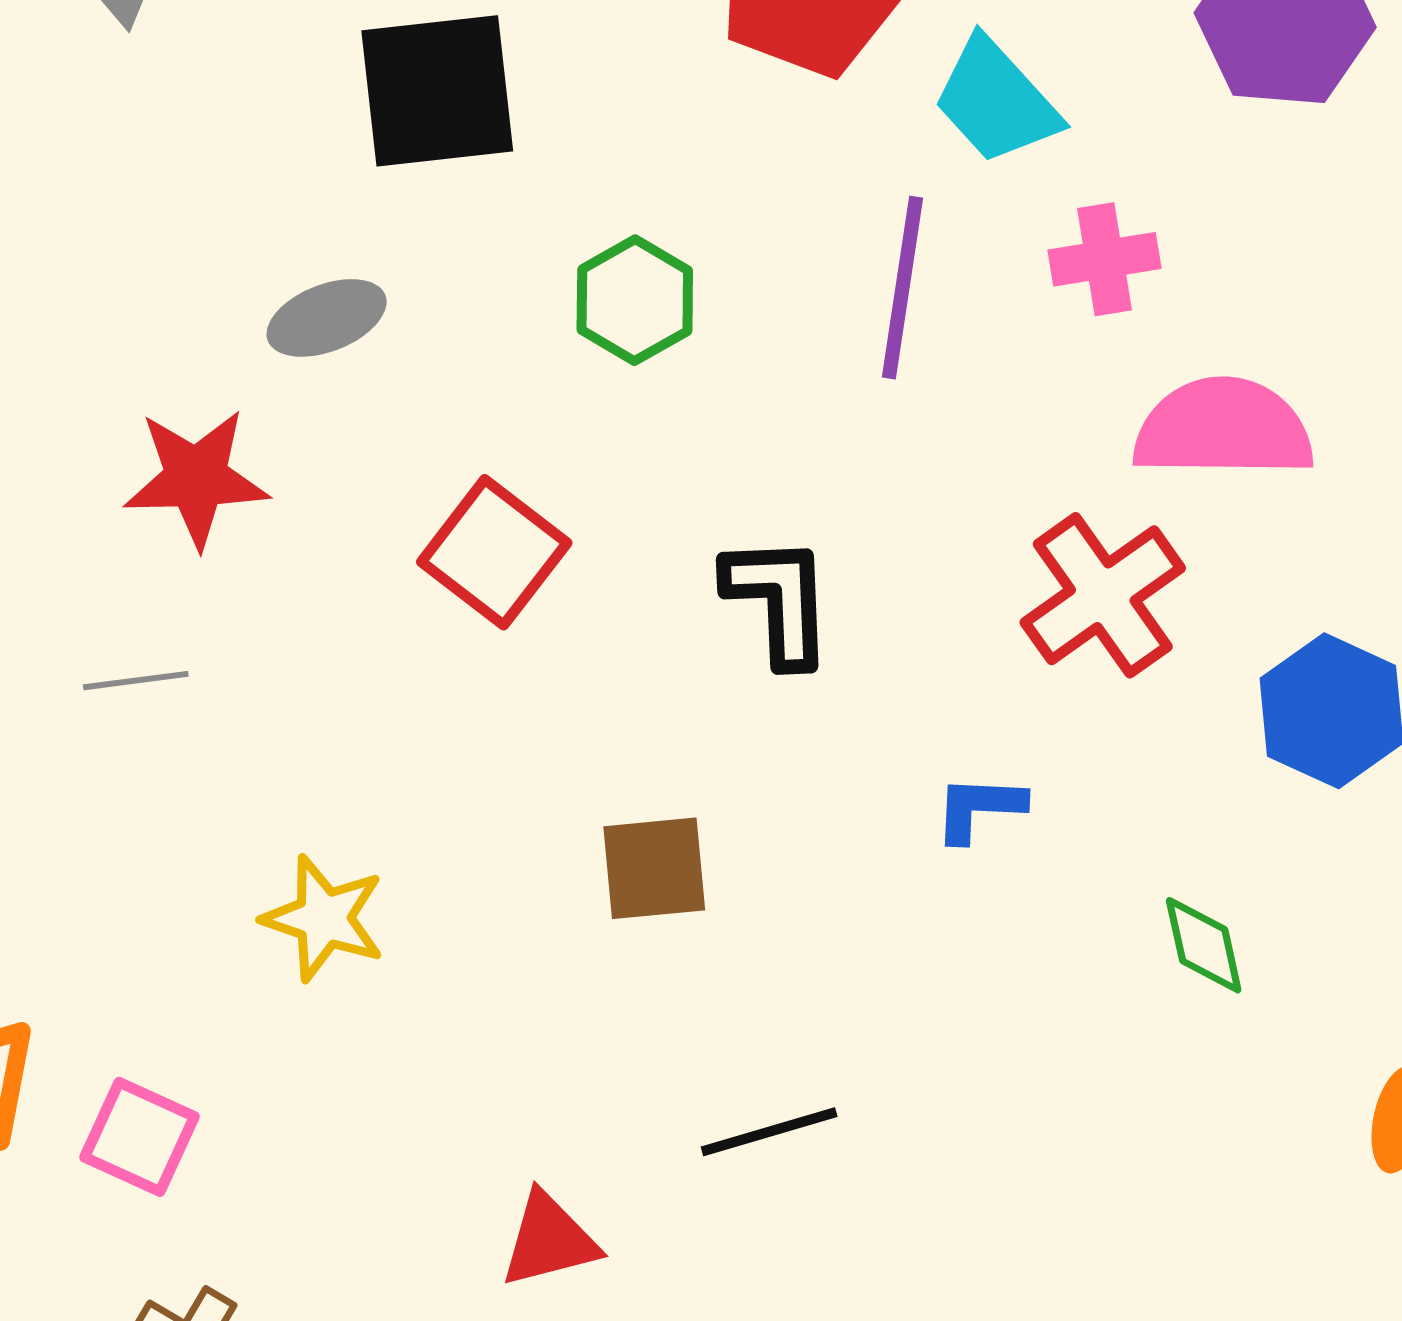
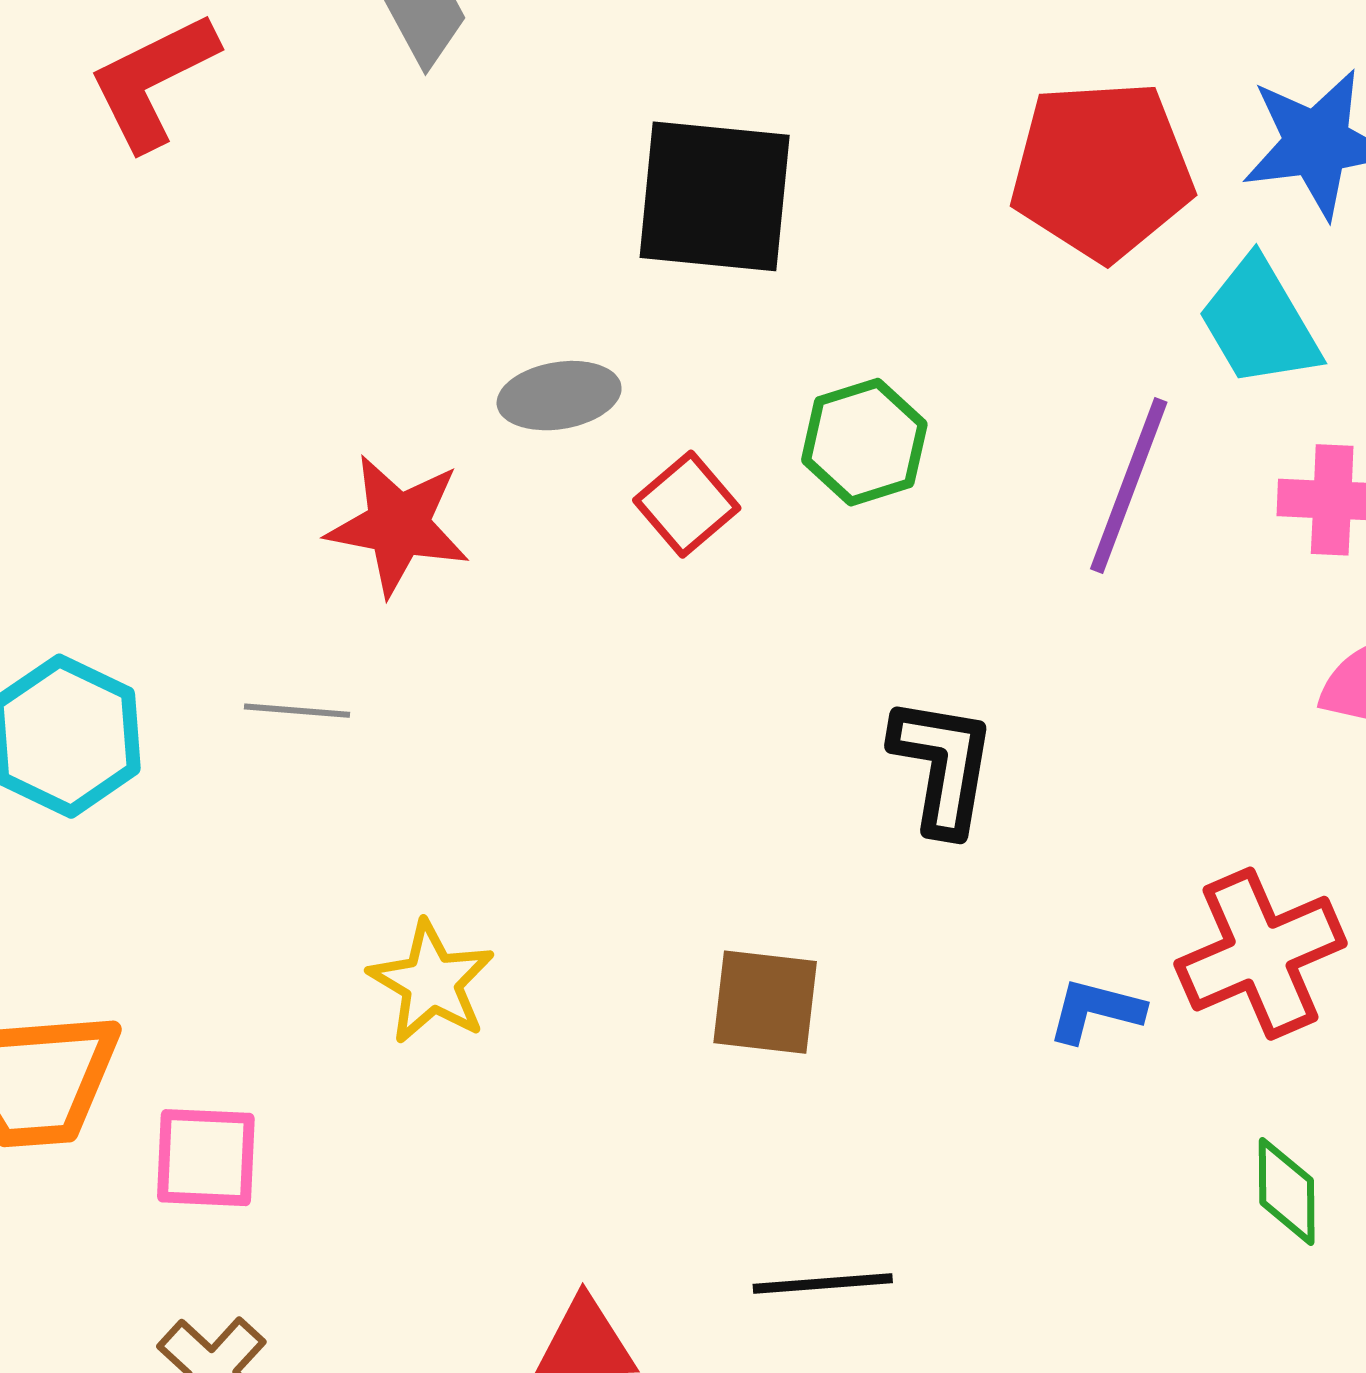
red square: (494, 552) -> (687, 504), moved, size x0.7
red cross: (1103, 595) -> (1261, 954), moved
pink square: (139, 1137) -> (206, 1158), turned -34

